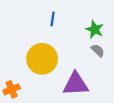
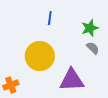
green star: (95, 29) -> (90, 28), turned 30

